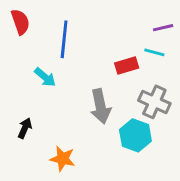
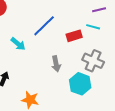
blue line: (64, 39) -> (44, 26), moved, turned 40
gray arrow: (100, 106) -> (56, 64), size x0.7

